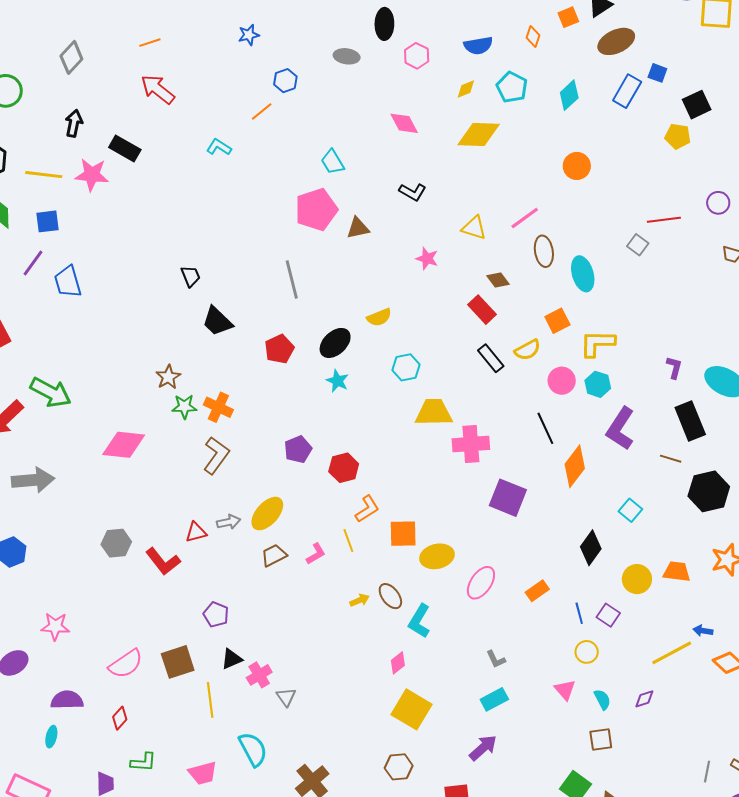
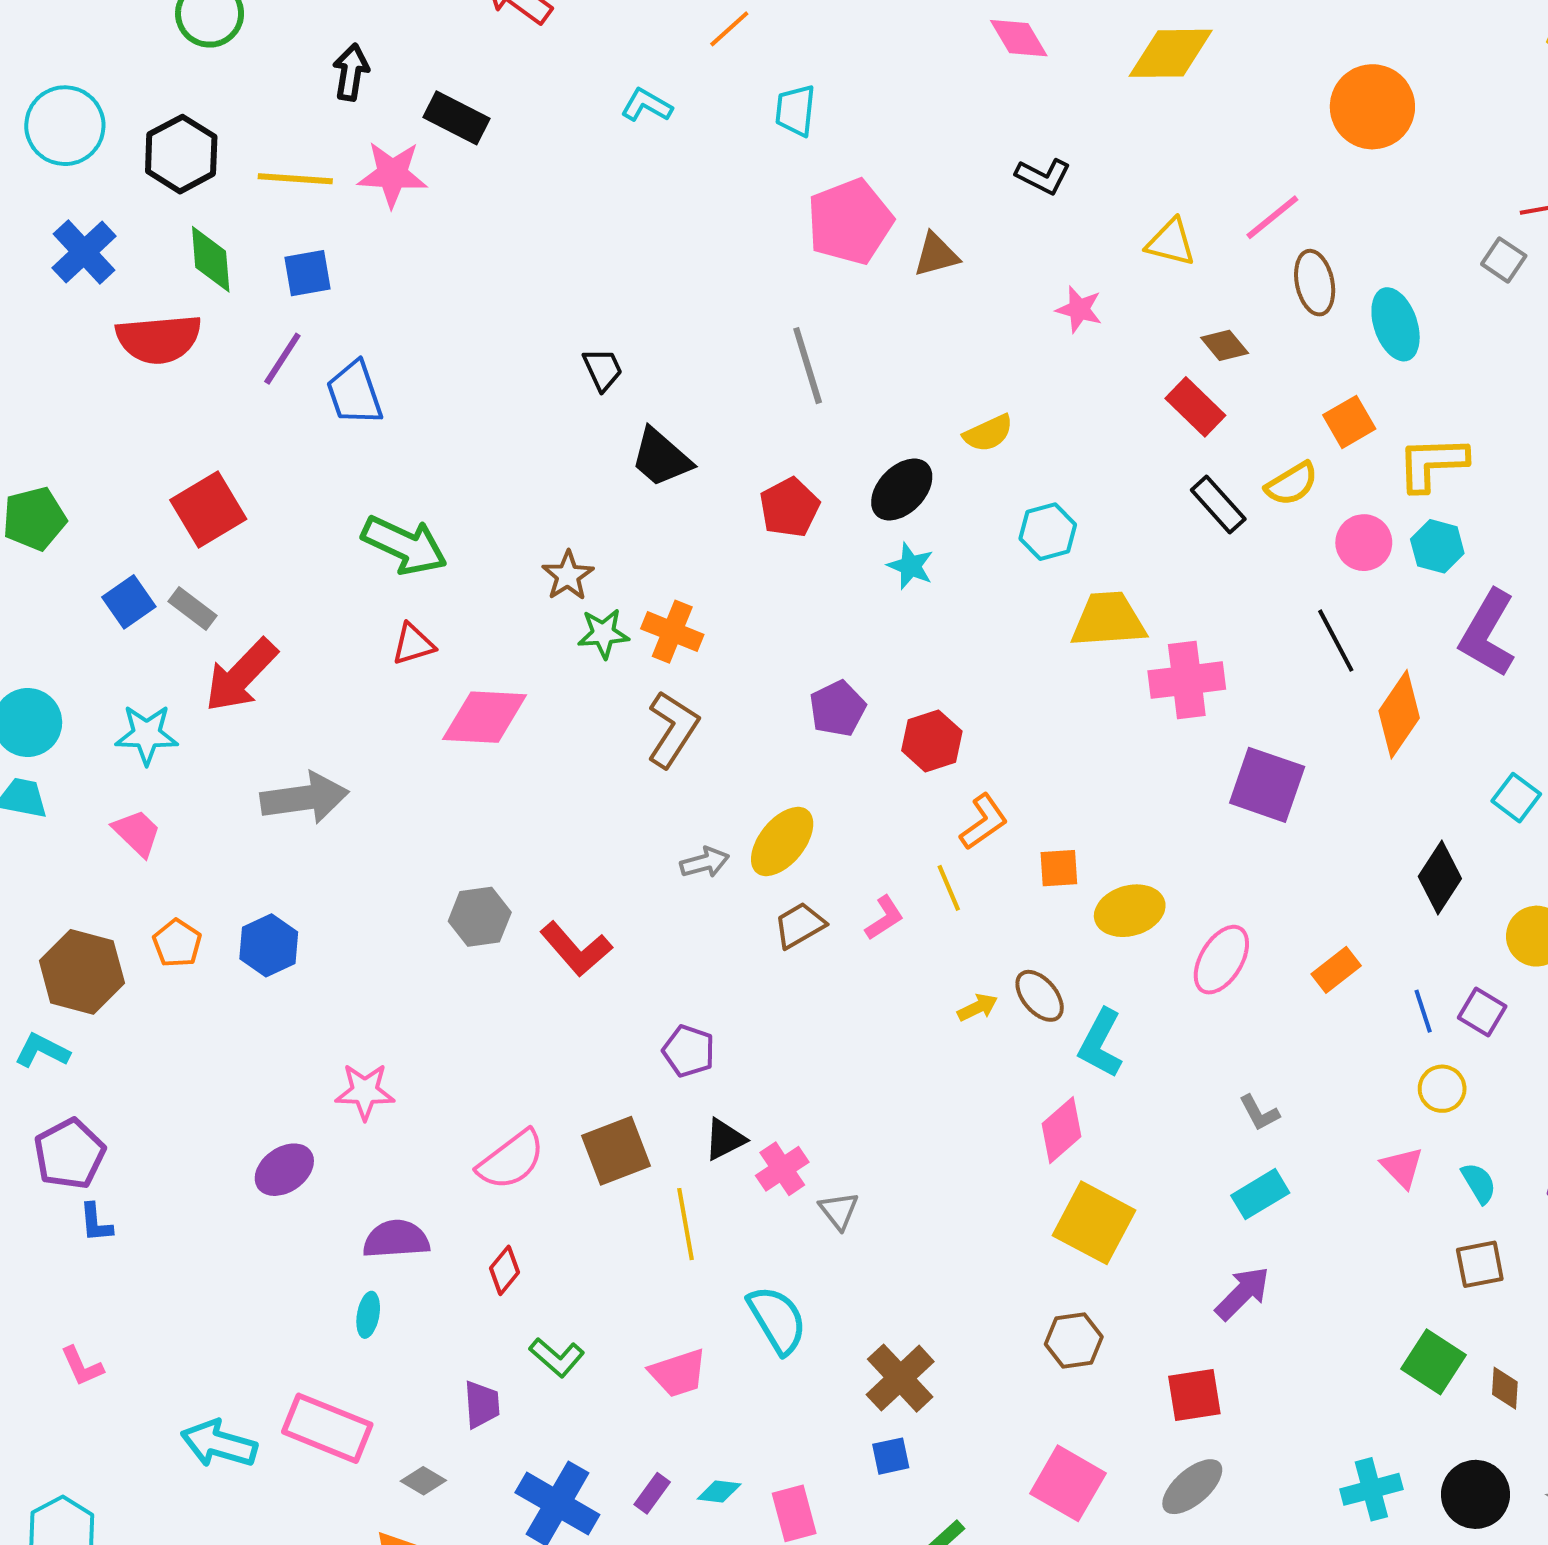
cyan trapezoid: (332, 162) -> (795, 111), moved, turned 40
orange circle: (577, 166) -> (1372, 107), size x1.5
green arrow: (51, 392) -> (404, 545), moved
red triangle: (196, 532) -> (413, 644), moved
orange square: (403, 534) -> (1059, 868), size x0.7
pink diamond: (398, 663) -> (1061, 1130), size x1.4
green L-shape: (143, 762) -> (557, 1357), turned 40

